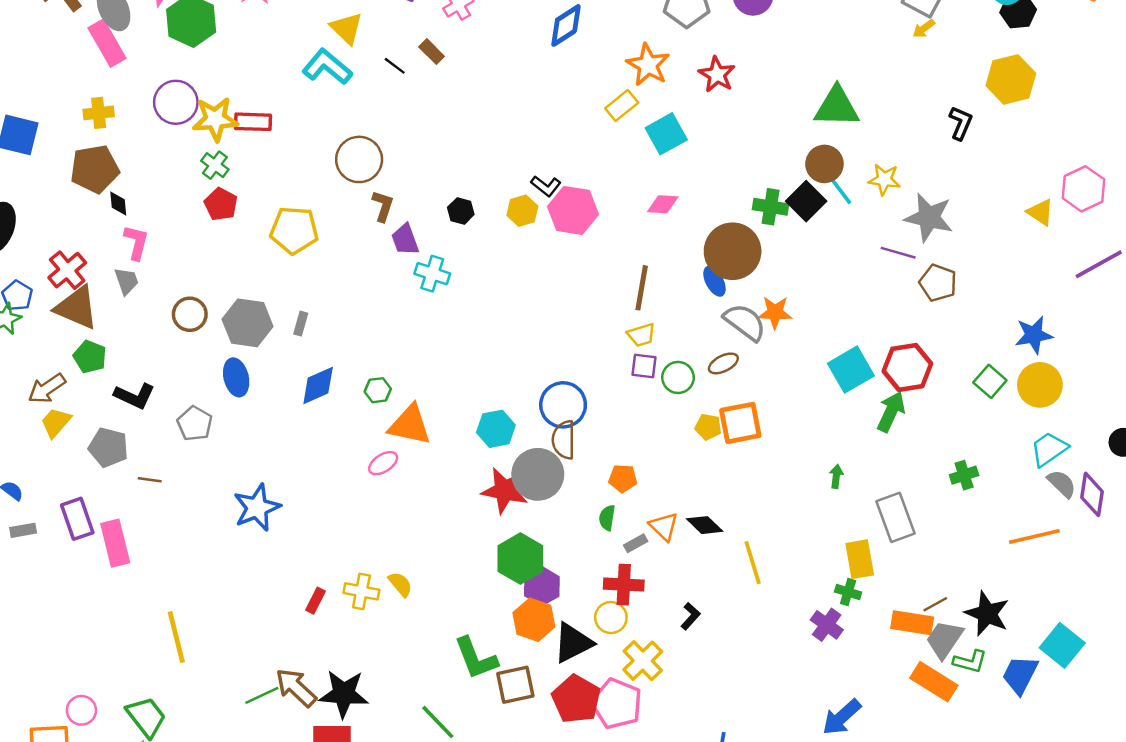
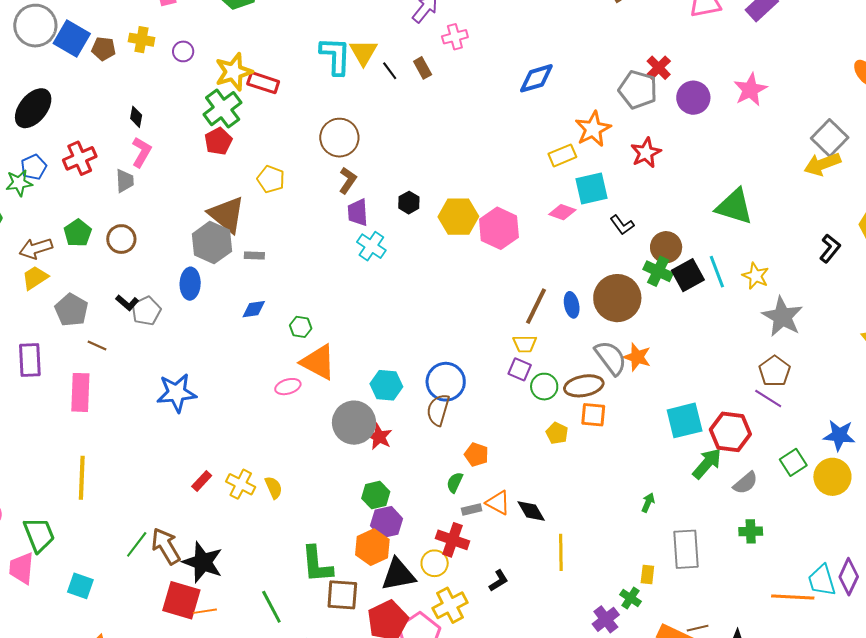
yellow triangle: (347, 28) -> (363, 52), moved
yellow arrow: (924, 29) -> (822, 164), size x1.8
cyan L-shape: (327, 67) -> (335, 56), turned 36
purple circle: (176, 102) -> (183, 51), moved, size x0.6
yellow star: (215, 119) -> (234, 72), turned -30
brown circle: (824, 164) -> (666, 247), moved
green cross: (215, 165) -> (223, 109), size x1.6
brown pentagon: (95, 169) -> (104, 49), moved, size x0.6
black L-shape: (546, 186) -> (622, 225), moved
pink diamond: (663, 204) -> (562, 212), moved
yellow hexagon: (522, 211) -> (458, 217), size x1.5
yellow pentagon: (294, 230) -> (271, 179), size x0.7
purple line: (898, 253) -> (768, 398), moved
blue ellipse: (714, 281) -> (572, 305), moved
brown triangle: (77, 308) -> (227, 215), moved
brown circle: (190, 314) -> (121, 239), moved
gray rectangle: (301, 324) -> (254, 256), turned 60
brown ellipse: (723, 363) -> (584, 386), size x1.5
blue diamond: (318, 385) -> (254, 309), size x0.7
black L-shape: (135, 396) -> (127, 303), moved, size x0.7
orange square: (740, 423) -> (593, 415), moved, size x0.7
cyan trapezoid: (1049, 449) -> (822, 580), moved, turned -88
gray circle: (538, 474) -> (354, 423), moved
gray semicircle: (1062, 484) -> (745, 483), moved, turned 80
red star: (505, 490) -> (379, 437), size x0.7
orange triangle: (664, 527) -> (498, 503), turned -32
pink rectangle: (115, 543) -> (80, 392), moved
green hexagon: (520, 559) -> (376, 495), size x0.7
yellow rectangle: (860, 559) -> (647, 574), size x0.6
green line: (262, 695) -> (137, 544), turned -44

